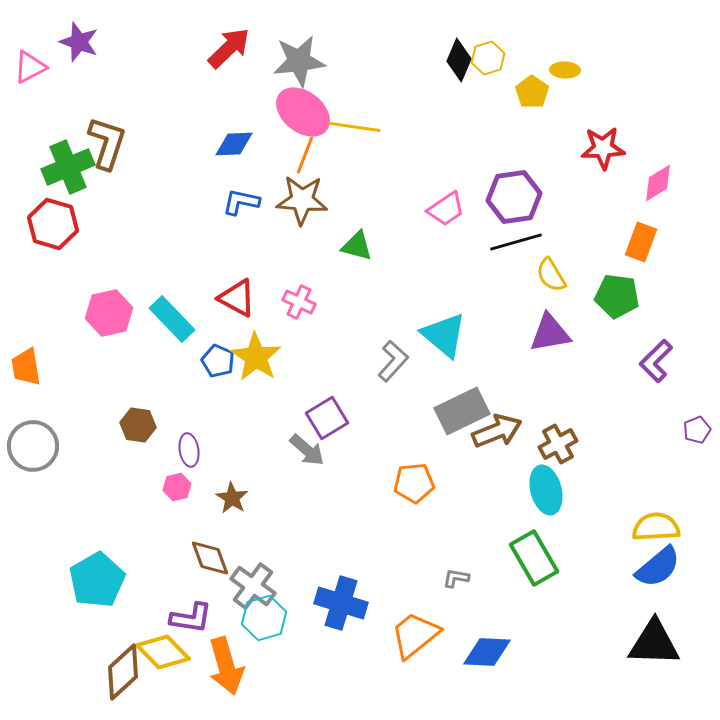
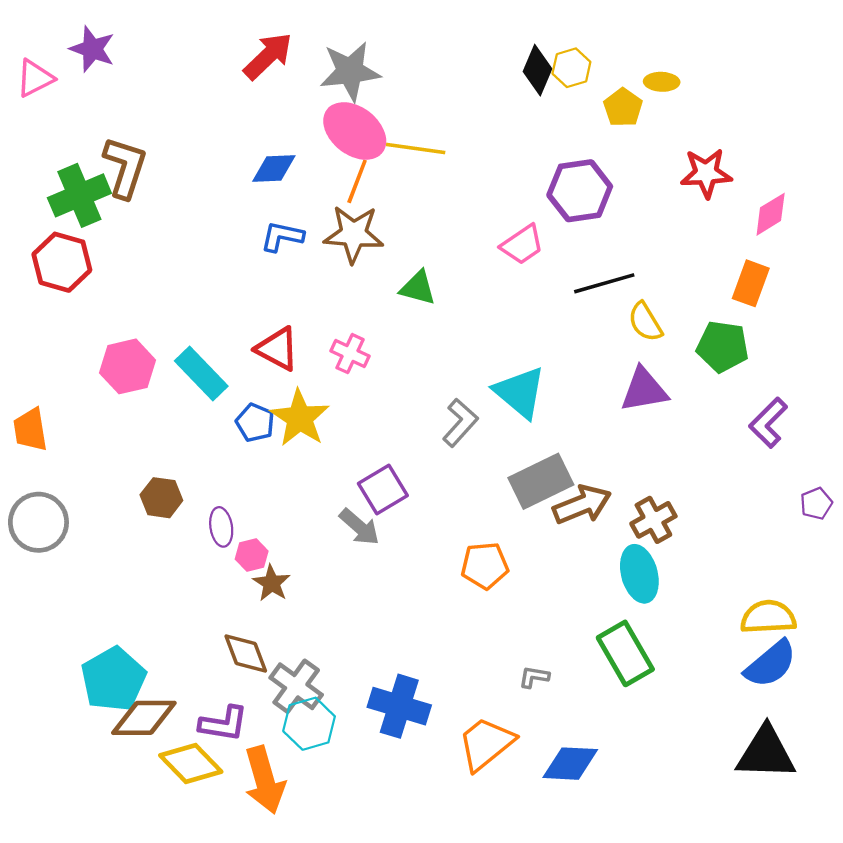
purple hexagon: (514, 197) -> (580, 191), moved
pink hexagon: (177, 487) -> (252, 555), moved
brown diamond: (123, 672) -> (144, 718), moved, turned 42

